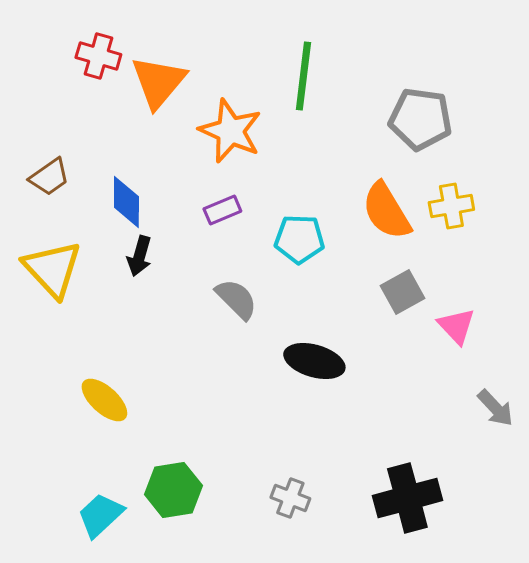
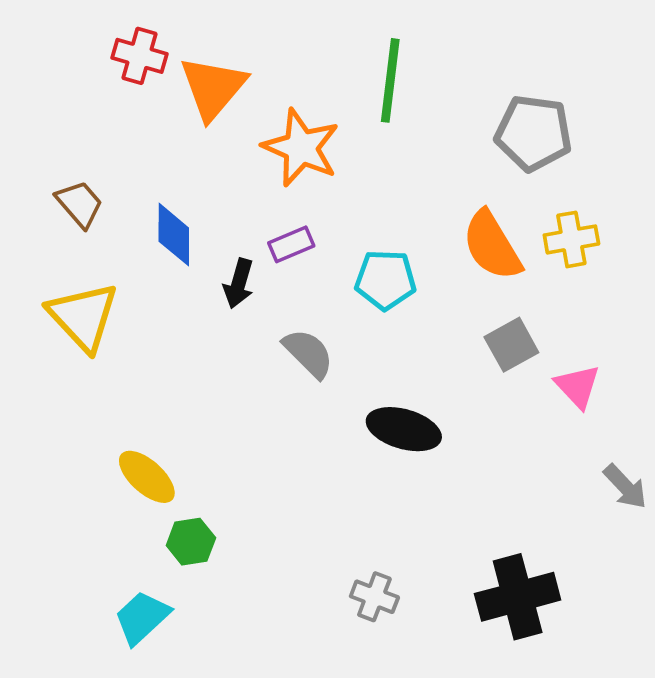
brown trapezoid: (49, 177) -> (80, 204), turned -96
black arrow: (139, 256) -> (239, 284), moved
green hexagon: (173, 490) -> (191, 542), moved, size x0.7

